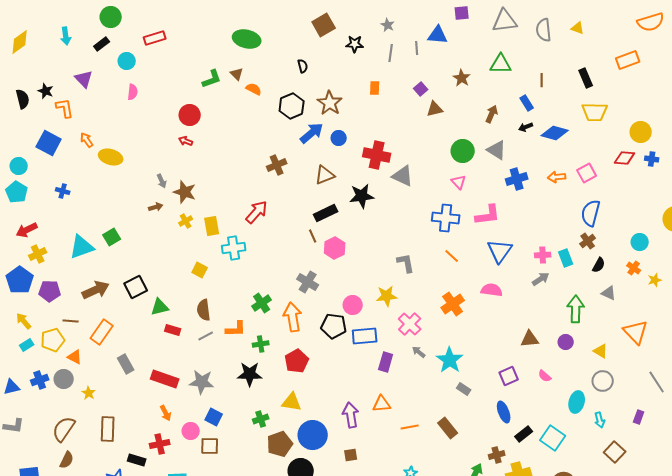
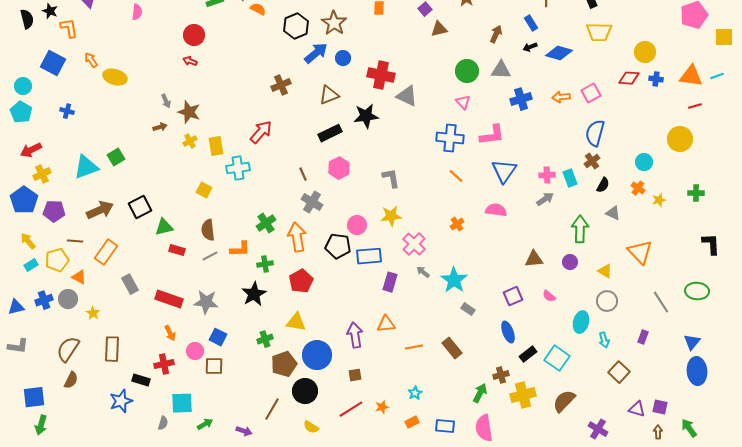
gray triangle: (497, 150) -> (501, 70), turned -30
brown line: (313, 236) -> (303, 174), moved
gray L-shape: (406, 263) -> (391, 178), moved
orange cross: (453, 304) -> (457, 224), size x0.6
black star: (250, 374) -> (254, 294), turned -30

